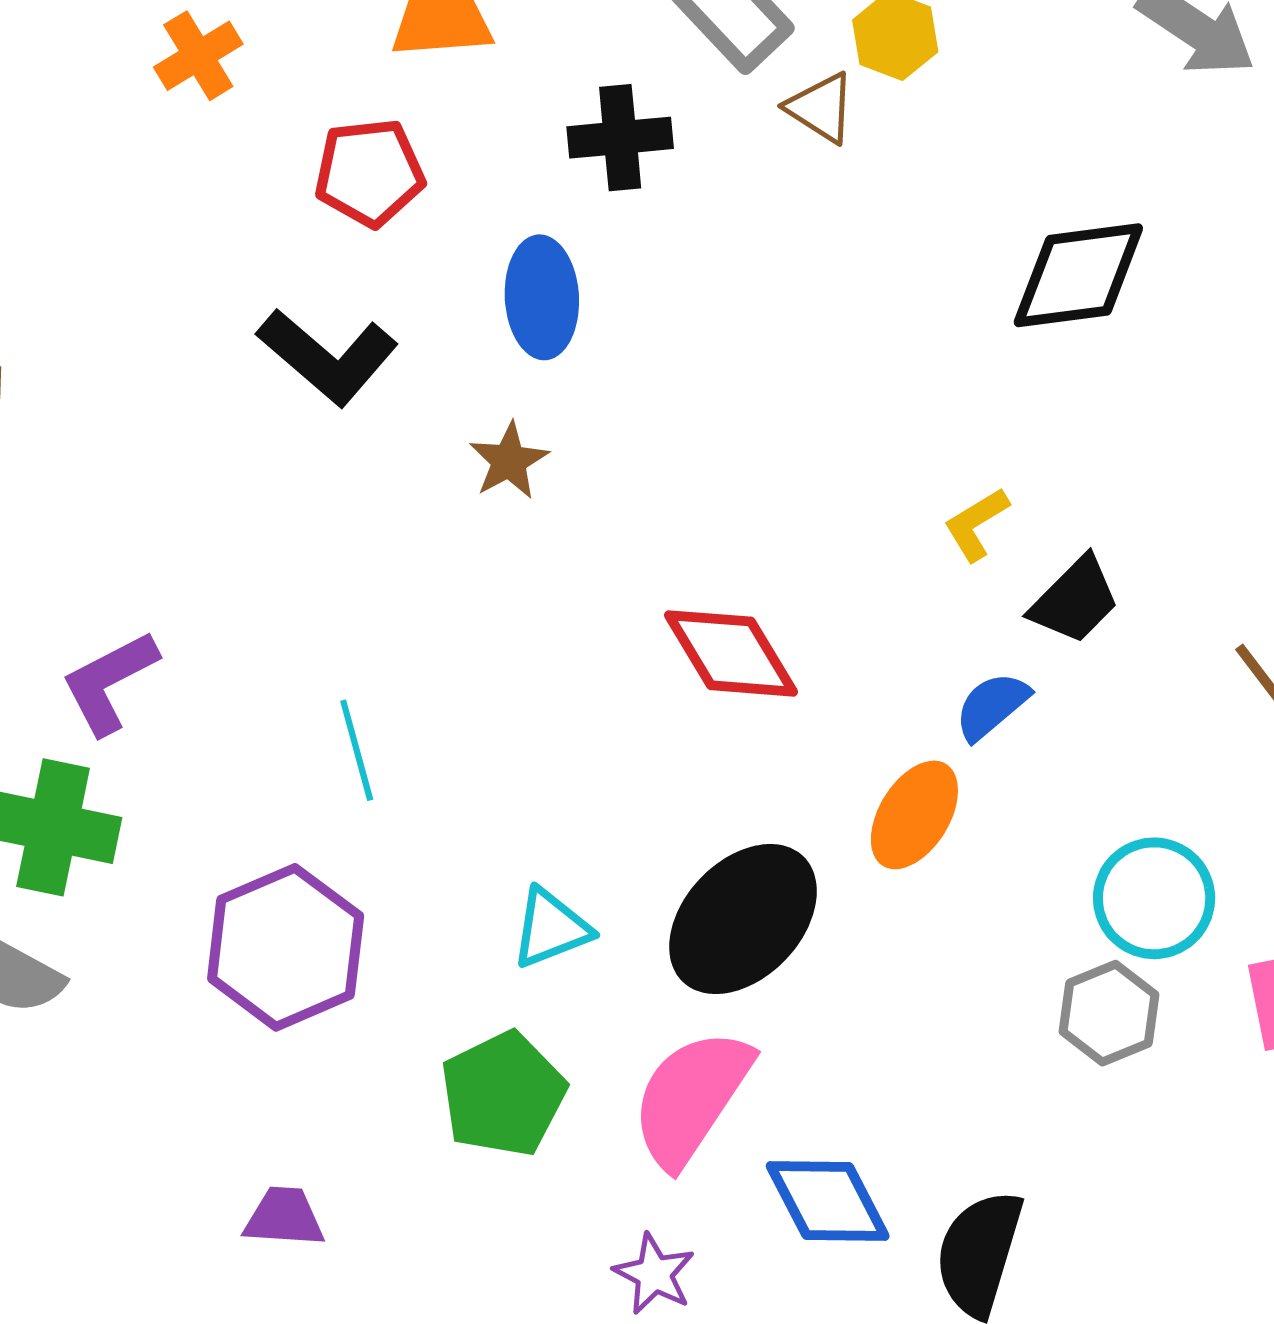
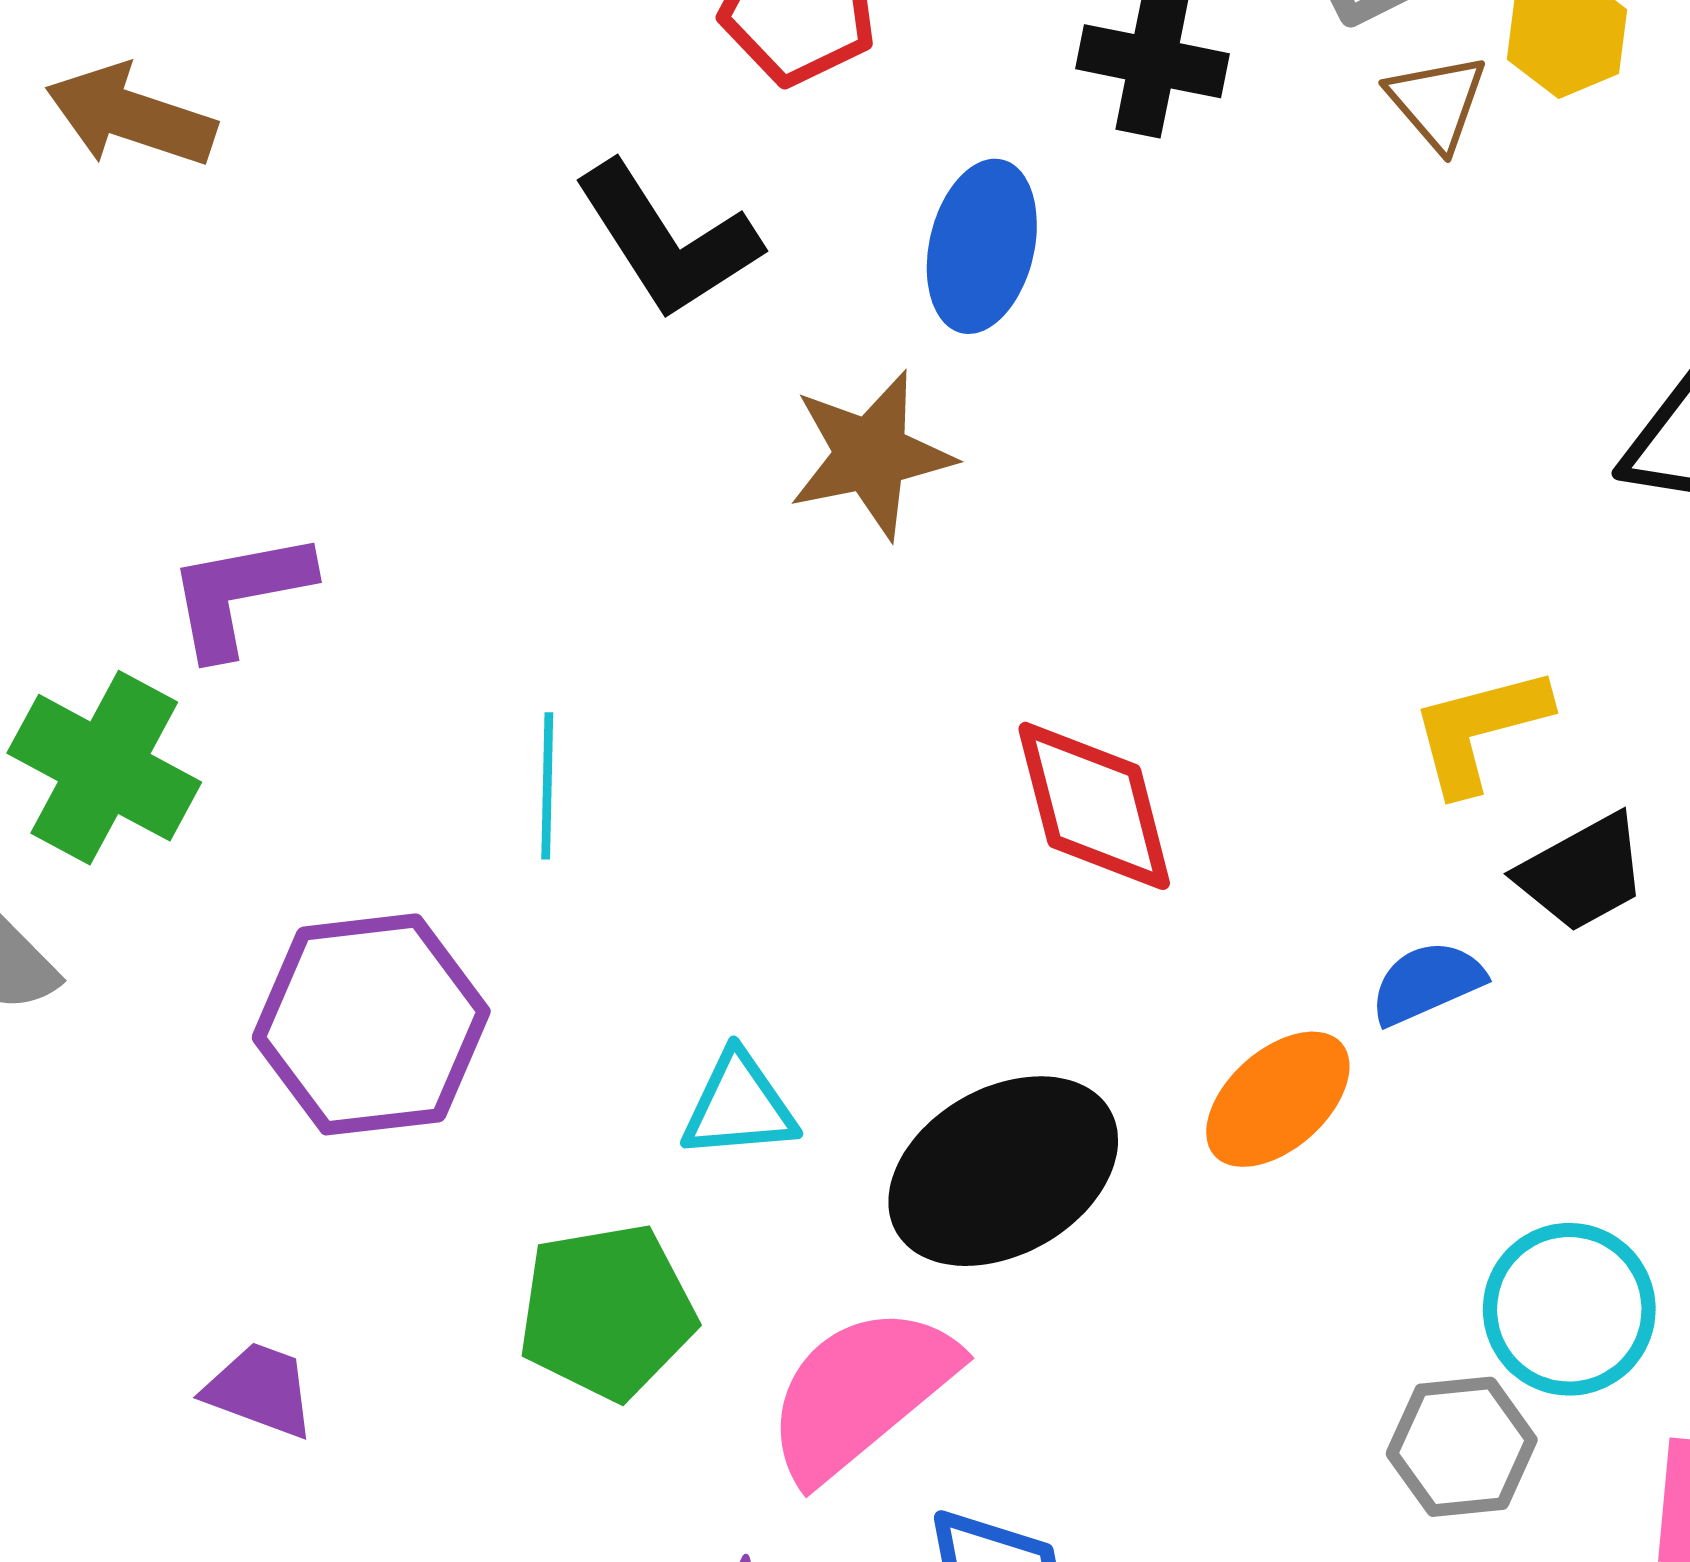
brown star: (509, 461) -> (871, 455), size x1.5
yellow L-shape: (976, 524) -> (1479, 730), size x1.4

